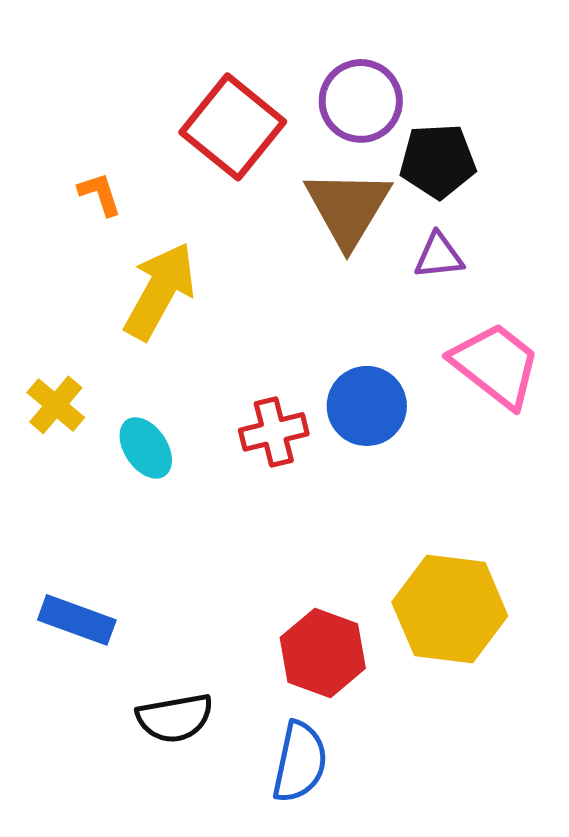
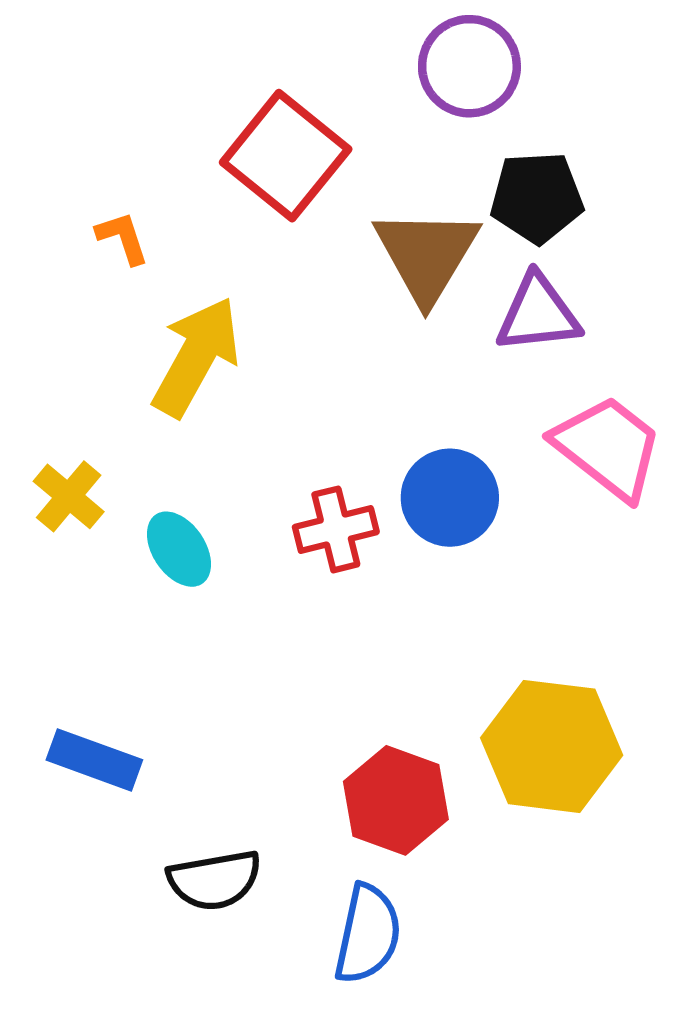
purple circle: (361, 101) -> (469, 66), moved
purple triangle: (439, 256) -> (538, 314), size x1.4

